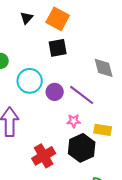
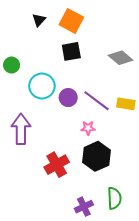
gray diamond: (104, 68) -> (121, 58), moved, turned -35
yellow rectangle: (103, 130) -> (126, 104), moved

